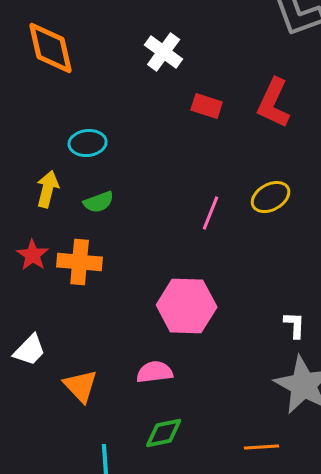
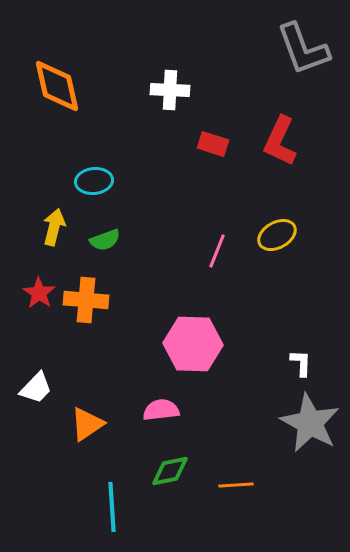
white cross: (164, 52) -> (170, 90), turned -33
orange triangle: (81, 386) -> (87, 424), turned 39
orange line: (262, 447) -> (236, 485), moved

